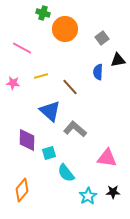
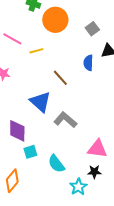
yellow line: (41, 76) -> (36, 51), moved
cyan square: (49, 153) -> (30, 152), moved
black star: (113, 192) -> (94, 172), moved

